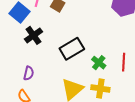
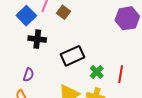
black cross: (34, 35) -> (37, 39), turned 36

